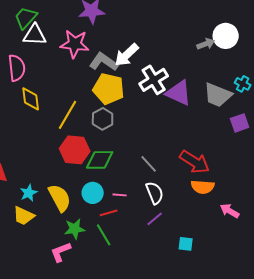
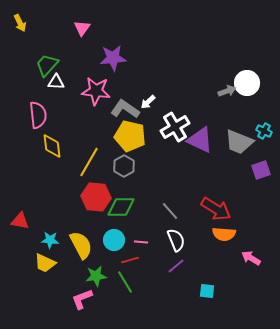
white triangle: (35, 35) -> (56, 82), size x0.7
white arrow: (127, 55) -> (148, 102), size x0.6
cyan star: (29, 193) -> (50, 240), turned 30

